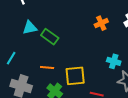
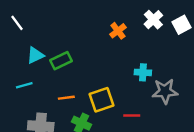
green rectangle: (50, 37) -> (61, 61), turned -48
cyan line: (11, 58) -> (24, 85), moved, turned 56

